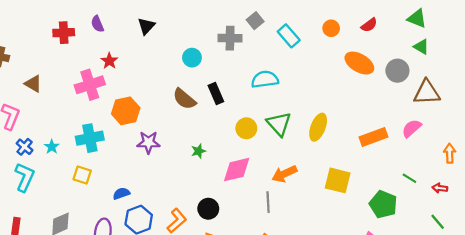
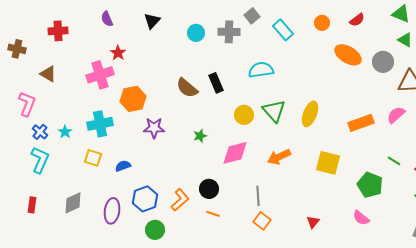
red cross: (64, 33) -> (58, 31), moved
cyan circle: (192, 58) -> (196, 33), moved
blue semicircle: (121, 193) -> (123, 166), moved
gray line: (268, 202) -> (258, 196), moved

